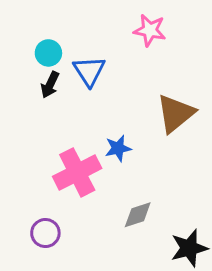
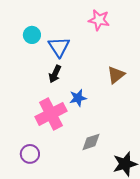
black arrow: (50, 85) -> (55, 74), moved
brown triangle: (176, 113) -> (116, 75), size x0.7

